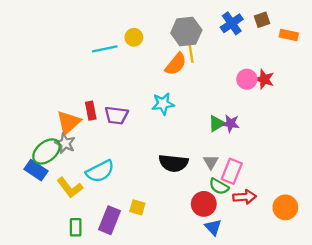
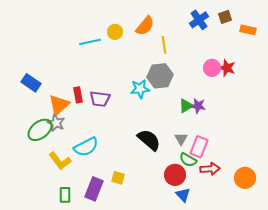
gray hexagon: (186, 31) -> (160, 76), moved
orange semicircle: (176, 64) -> (145, 26), moved
black semicircle: (173, 163) -> (149, 140), turned -145
blue rectangle: (36, 170) -> (31, 83), moved

